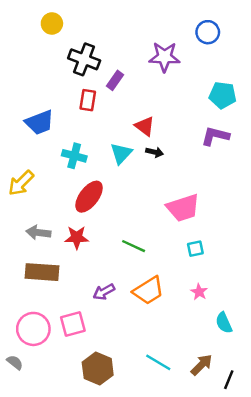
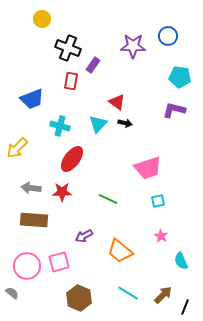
blue circle: (208, 32) -> (168, 36), moved
orange trapezoid: (148, 291) -> (120, 251), moved, turned 72

